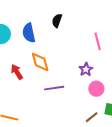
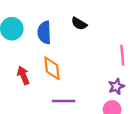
black semicircle: (57, 21) -> (79, 24), turned -88
purple star: (86, 69) -> (116, 86), moved

